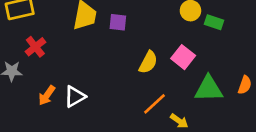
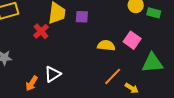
red cross: (35, 47) -> (41, 31), moved
yellow semicircle: (148, 62) -> (106, 45), turned -108
orange arrow: (47, 95) -> (32, 83), moved

